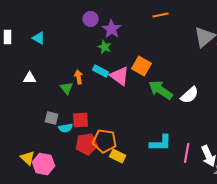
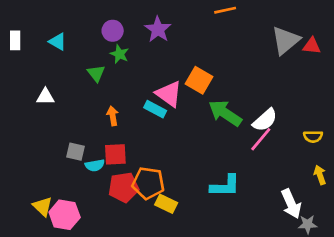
purple circle: (91, 19) -> (113, 31), moved
green star: (105, 47) -> (119, 54), moved
cyan rectangle: (101, 71) -> (155, 109), moved
orange arrow: (79, 77) -> (113, 116), moved
green triangle: (67, 88) -> (96, 73), moved
pink line: (187, 153) -> (261, 139), moved, turned 30

